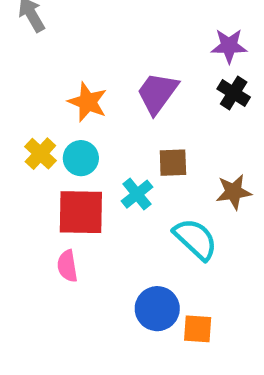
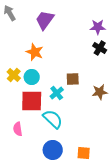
purple trapezoid: (157, 93) -> (45, 20), moved
cyan semicircle: (195, 239) -> (53, 119), moved
pink semicircle: (67, 266) -> (18, 129), moved
blue circle: (157, 309) -> (53, 150), moved

